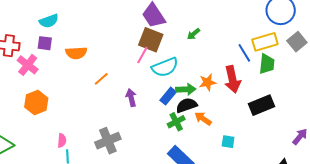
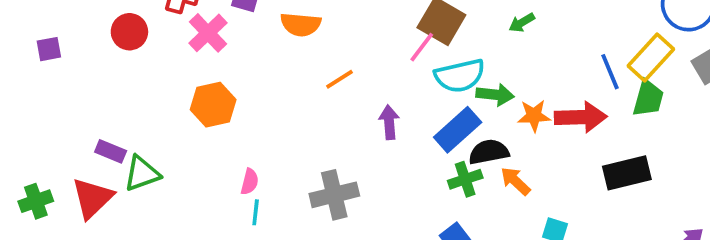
yellow rectangle: (265, 42) -> (651, 57), turned -40
red arrow: (232, 79) -> (581, 117), turned -88
green arrow: (186, 89) -> (495, 95), moved
blue rectangle: (168, 96) -> (458, 130), size x1.4

